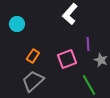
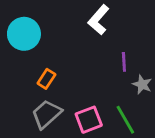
cyan circle: (17, 24) -> (24, 34), size x1.5
pink square: (67, 59) -> (89, 120), moved

